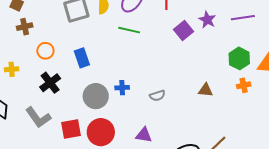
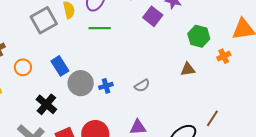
green hexagon: (239, 58) -> (199, 36), moved
black cross: (50, 83) -> (46, 104), moved
gray circle: (96, 96) -> (81, 83), moved

